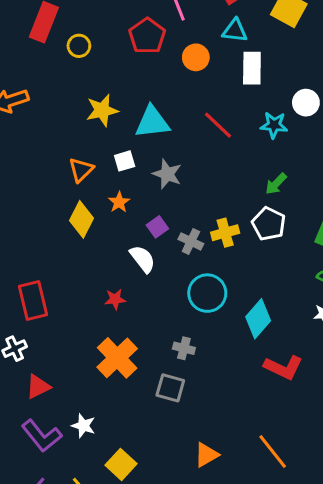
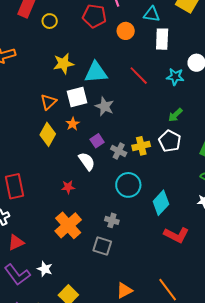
red pentagon: (147, 36) -> (94, 16), turned -30
white square: (125, 161) -> (77, 97), size x1.5

